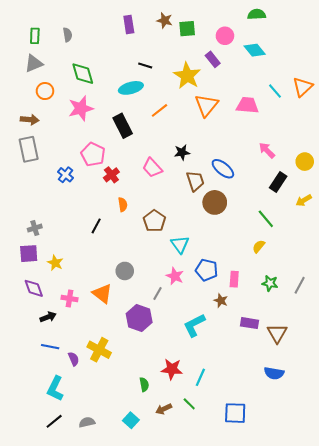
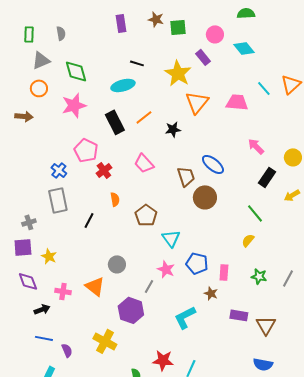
gray triangle: (34, 63) -> (41, 60), moved
orange line: (160, 110) -> (144, 117), moved
gray rectangle: (29, 149) -> (58, 200), moved
black star: (182, 152) -> (173, 129), moved
yellow cross: (99, 350) -> (105, 341), moved

